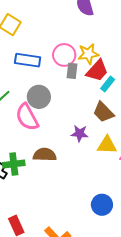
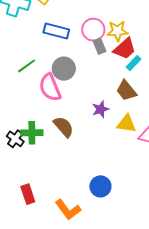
gray rectangle: (72, 71) -> (99, 46), turned -35
purple star: (80, 133) -> (100, 109), turned -30
brown semicircle: (45, 155) -> (64, 127), turned 40
blue circle: (102, 205) -> (100, 186), moved

